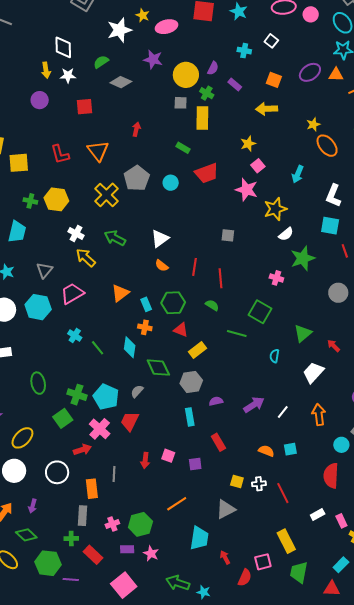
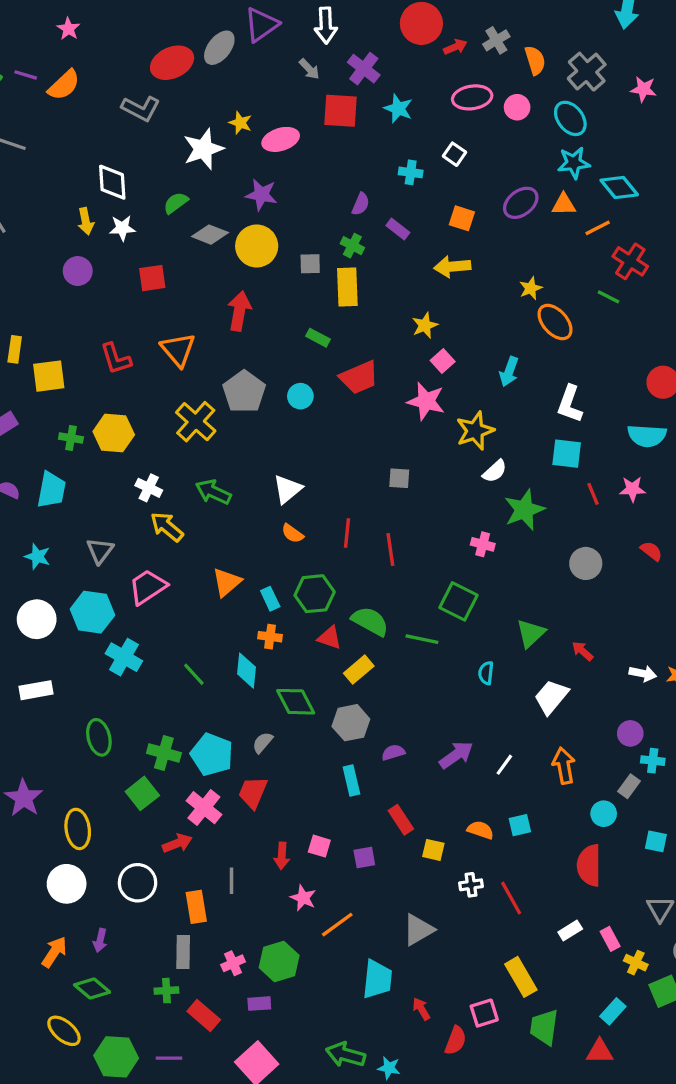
yellow circle: (186, 75) -> (257, 246), moved
red arrow: (136, 129) -> (239, 311), size x1.6
green semicircle: (212, 305) -> (370, 621), moved, size x1.6
cyan cross: (75, 336) -> (124, 657), moved, size x1.5
yellow ellipse: (22, 438) -> (78, 829), turned -50
yellow square: (237, 482) -> (433, 850), moved
pink star: (151, 553) -> (303, 898), moved
green hexagon: (48, 563) -> (116, 1057), moved

